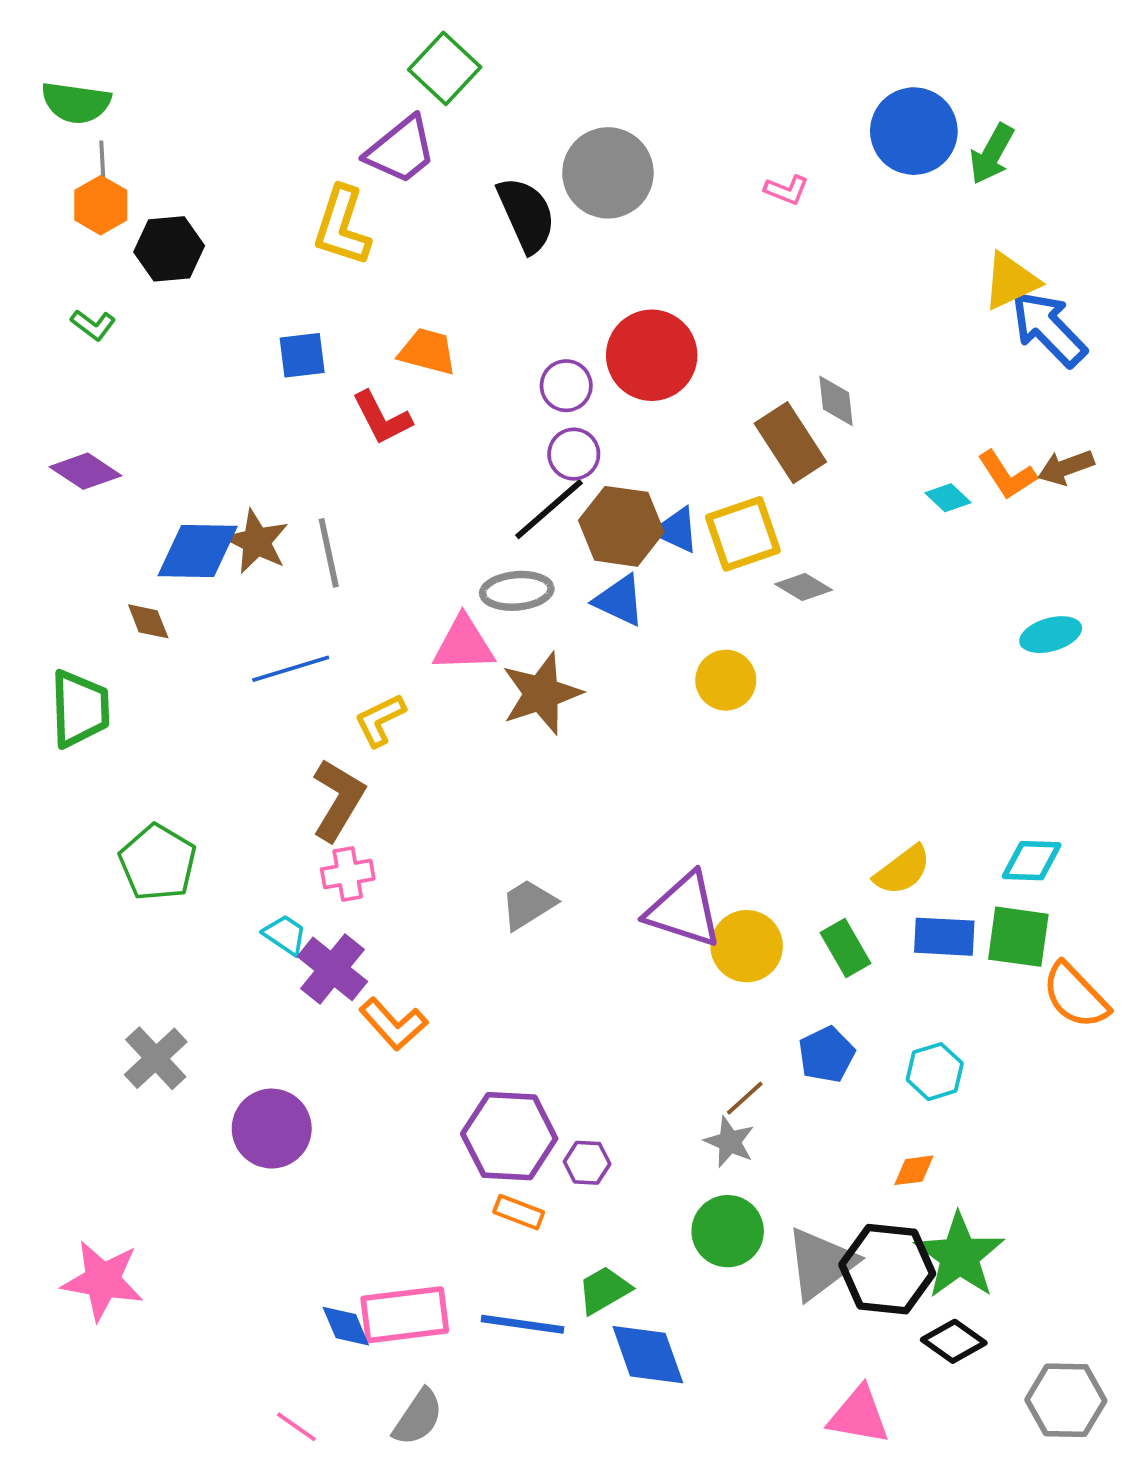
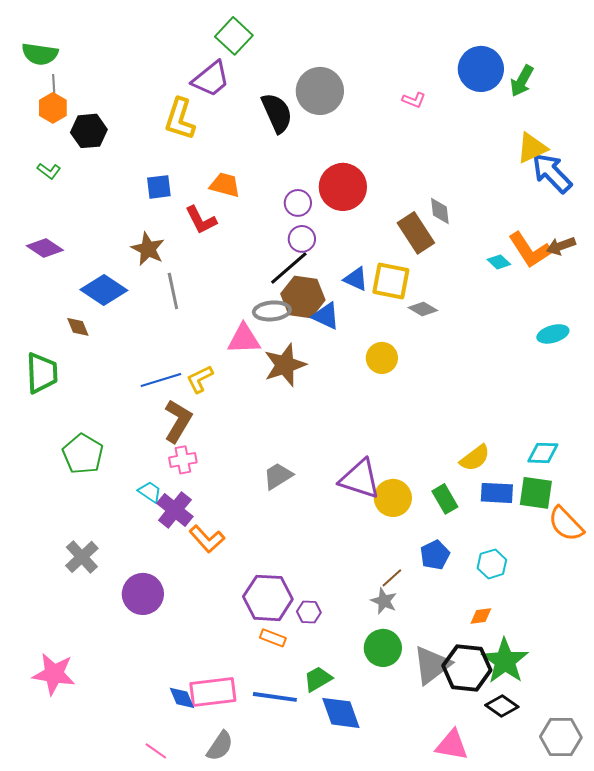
orange L-shape: (1007, 475) -> (530, 250), size x1.4
brown hexagon: (621, 526) -> (303, 297), moved
yellow square: (743, 534) -> (391, 281), turned 30
brown star: (256, 541) -> (148, 249), moved
blue diamond: (198, 551) -> (104, 290), turned 33
blue line: (291, 669) -> (161, 380), moved

